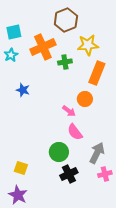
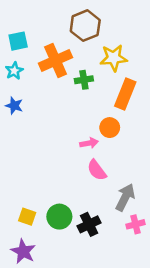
blue star: (23, 90) -> (14, 106), moved
pink arrow: (69, 111) -> (89, 143), turned -48
green circle: (59, 152) -> (59, 217), moved

